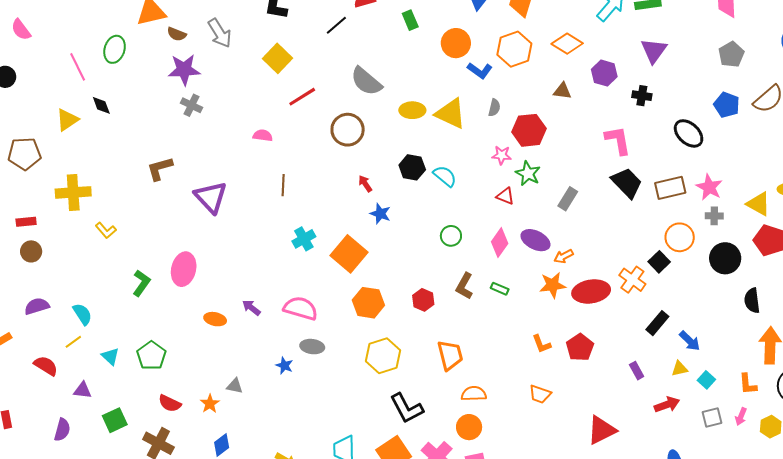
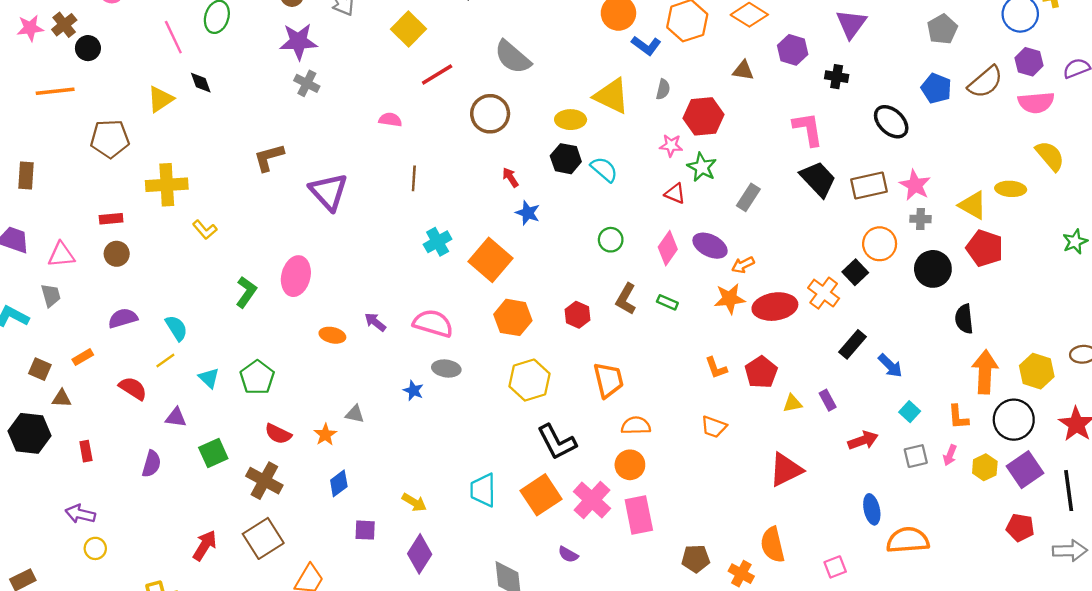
yellow ellipse: (412, 110) -> (571, 120), moved
yellow triangle: (680, 369) -> (792, 403), moved

